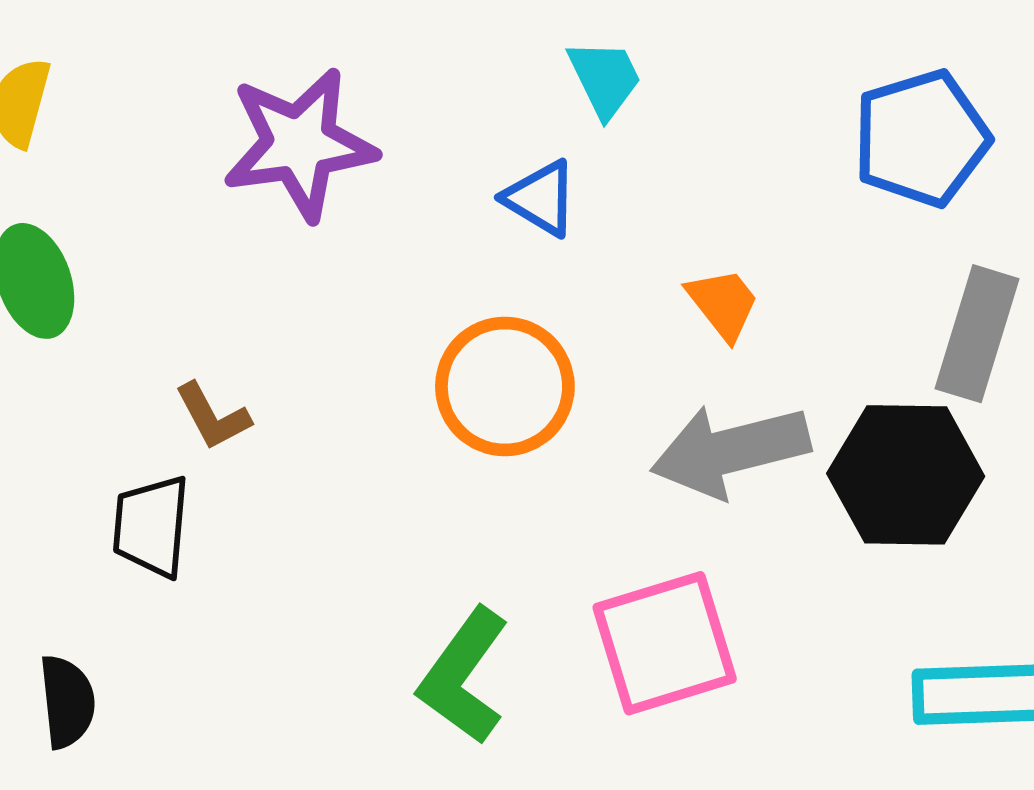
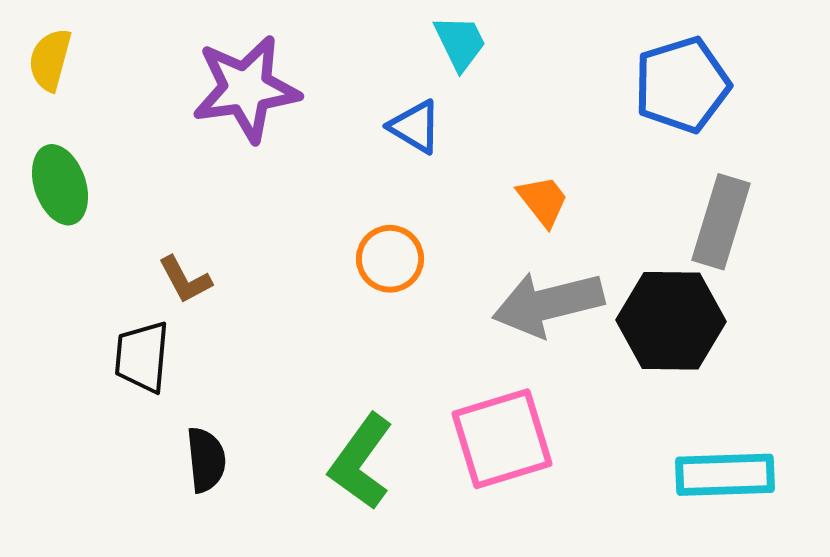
orange circle: (505, 386) -> (390, 259), size x0.7
black semicircle: (67, 702) -> (206, 460), moved

